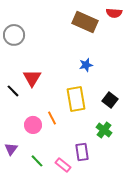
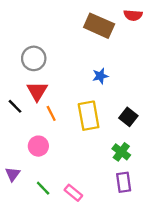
gray circle: (14, 35) -> (34, 58), moved
orange line: (52, 118) -> (51, 113), moved
purple rectangle: (82, 152) -> (124, 182), moved

